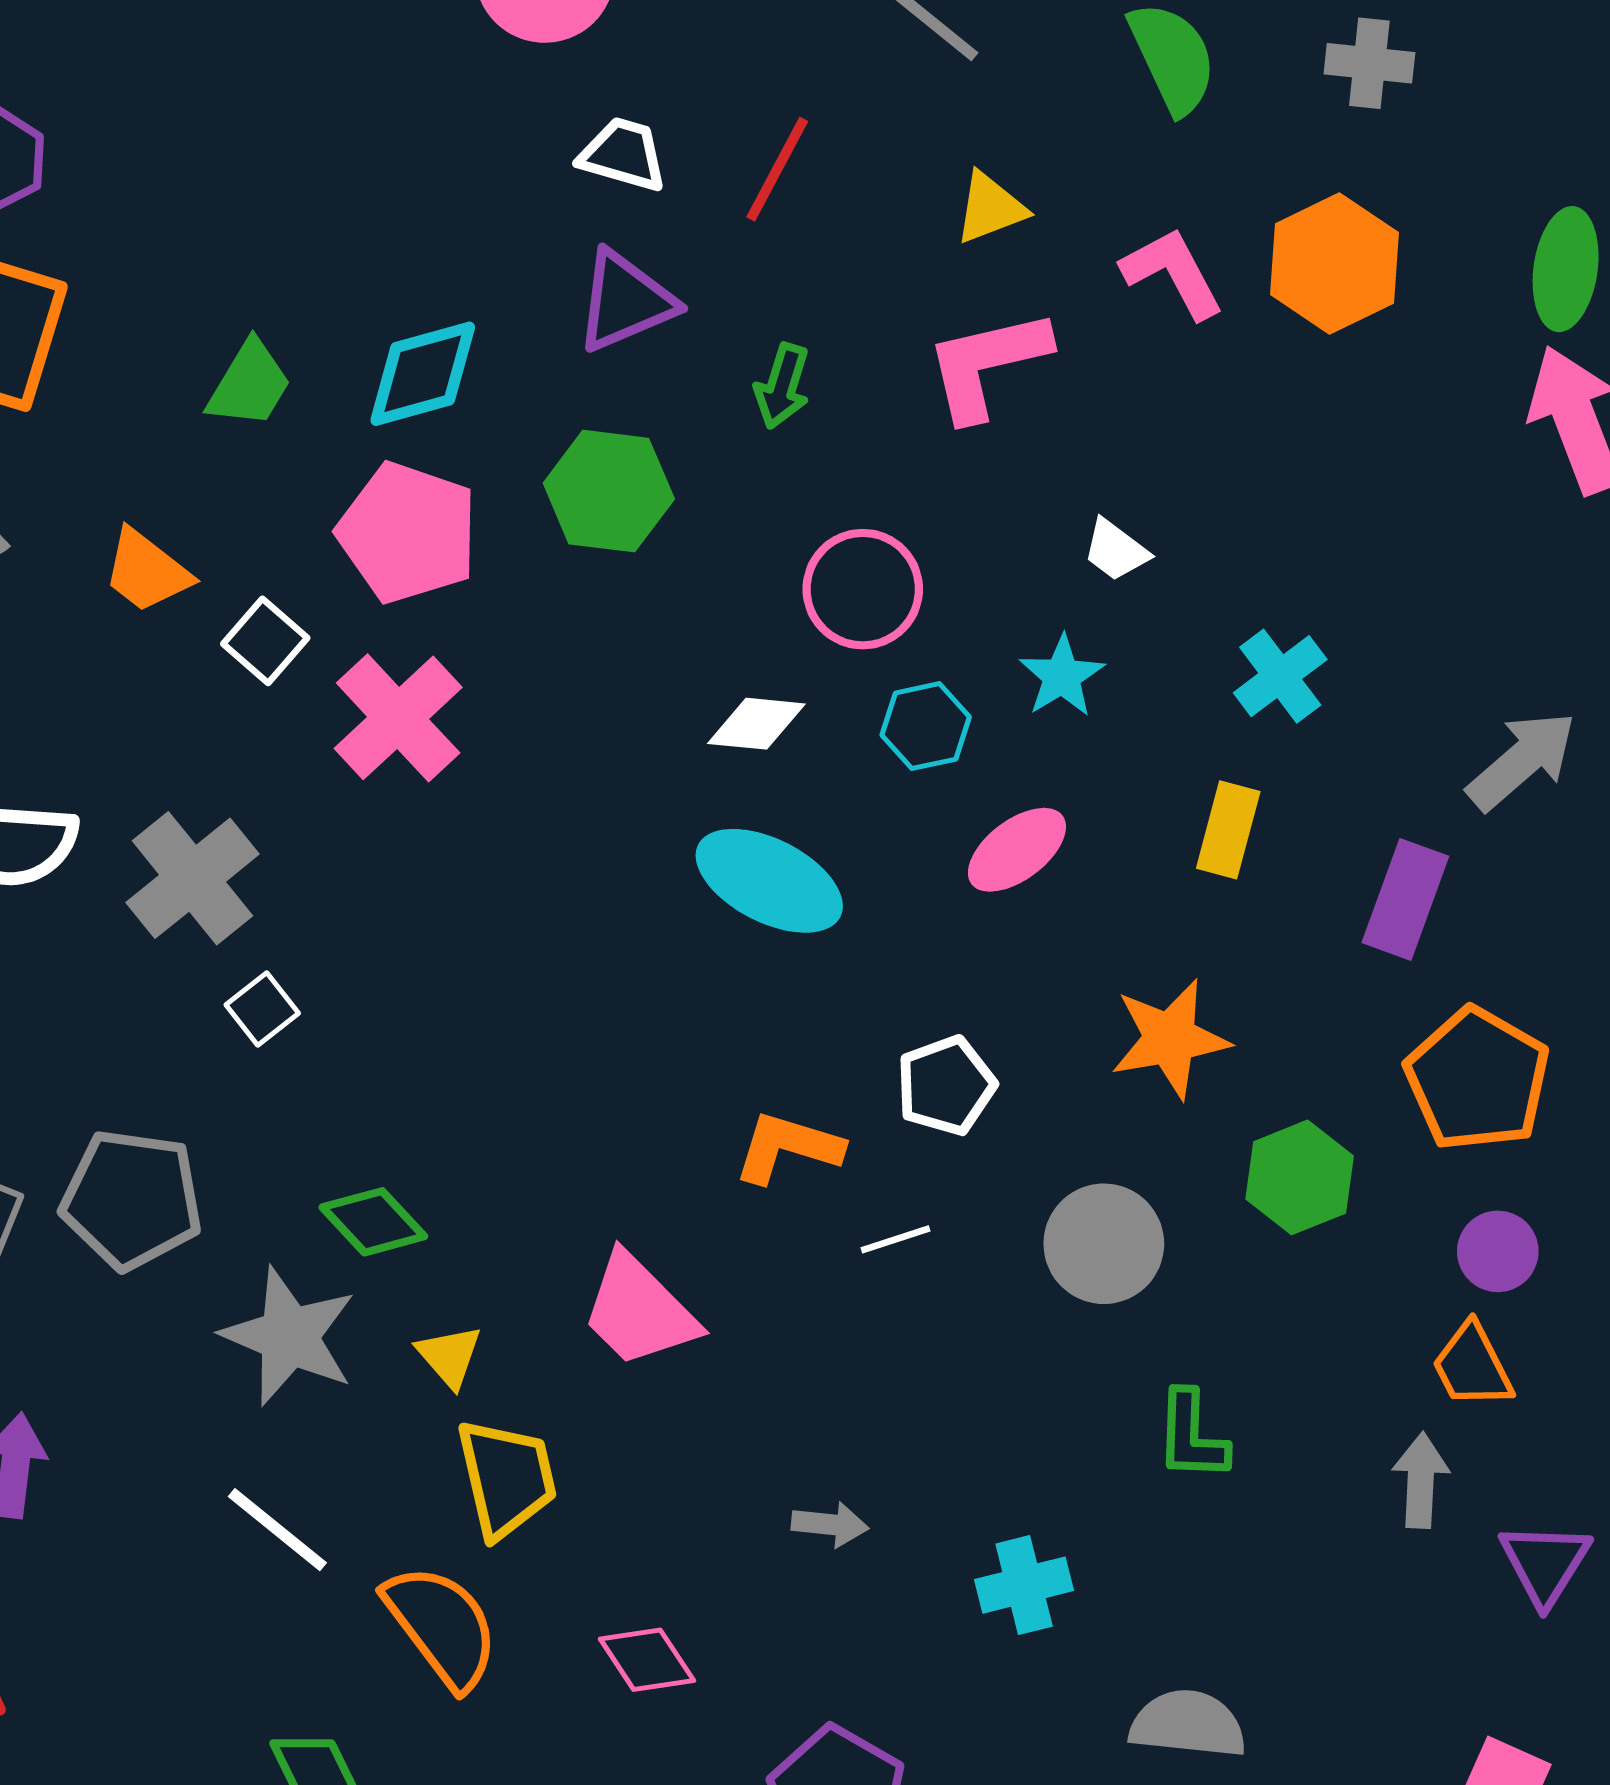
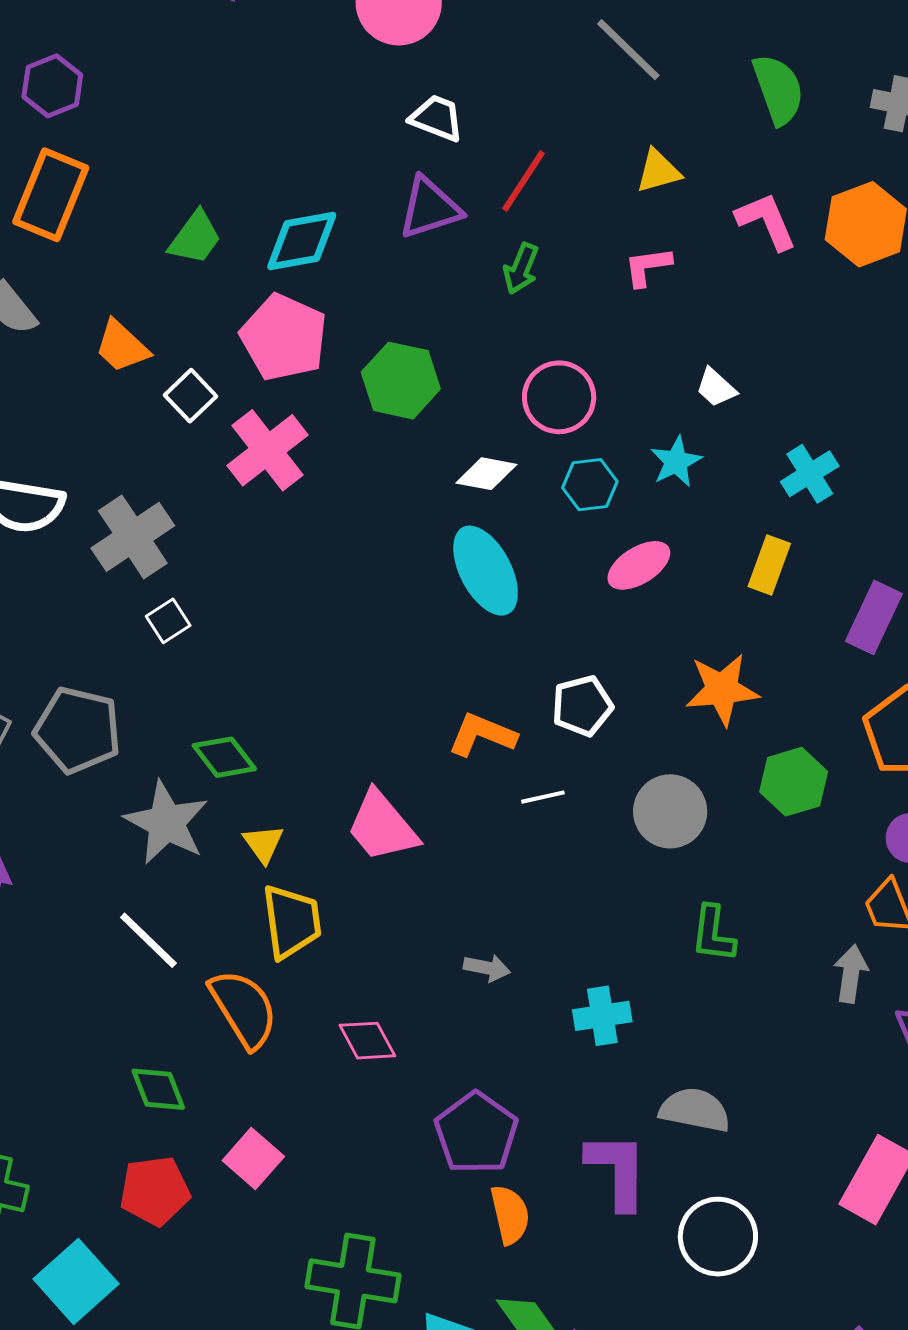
red line: (777, 169) -> (524, 181), moved
pink L-shape: (987, 364) -> (648, 267), size x0.6
green hexagon: (609, 491) -> (401, 381), moved
cyan ellipse: (769, 881) -> (486, 571), turned 30

